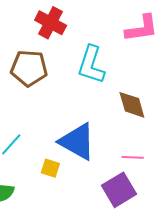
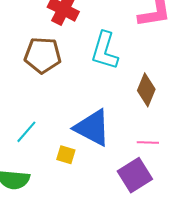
brown diamond: (132, 105) -> (146, 90), turned 40

